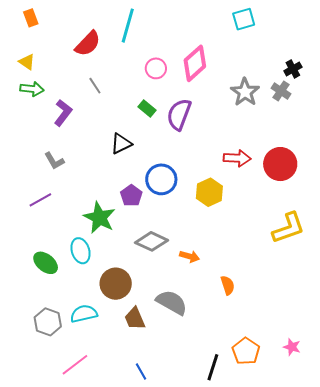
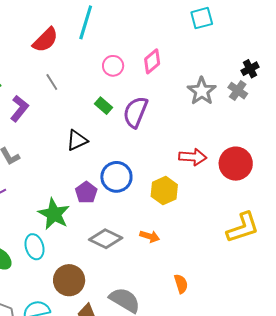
pink diamond: (195, 63) -> (152, 61), size x0.7
orange arrow: (190, 256) -> (150, 236), moved

